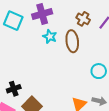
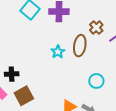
cyan star: (50, 37) -> (58, 52), moved

